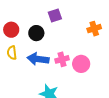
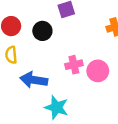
blue arrow: (38, 59) -> (34, 80), moved

